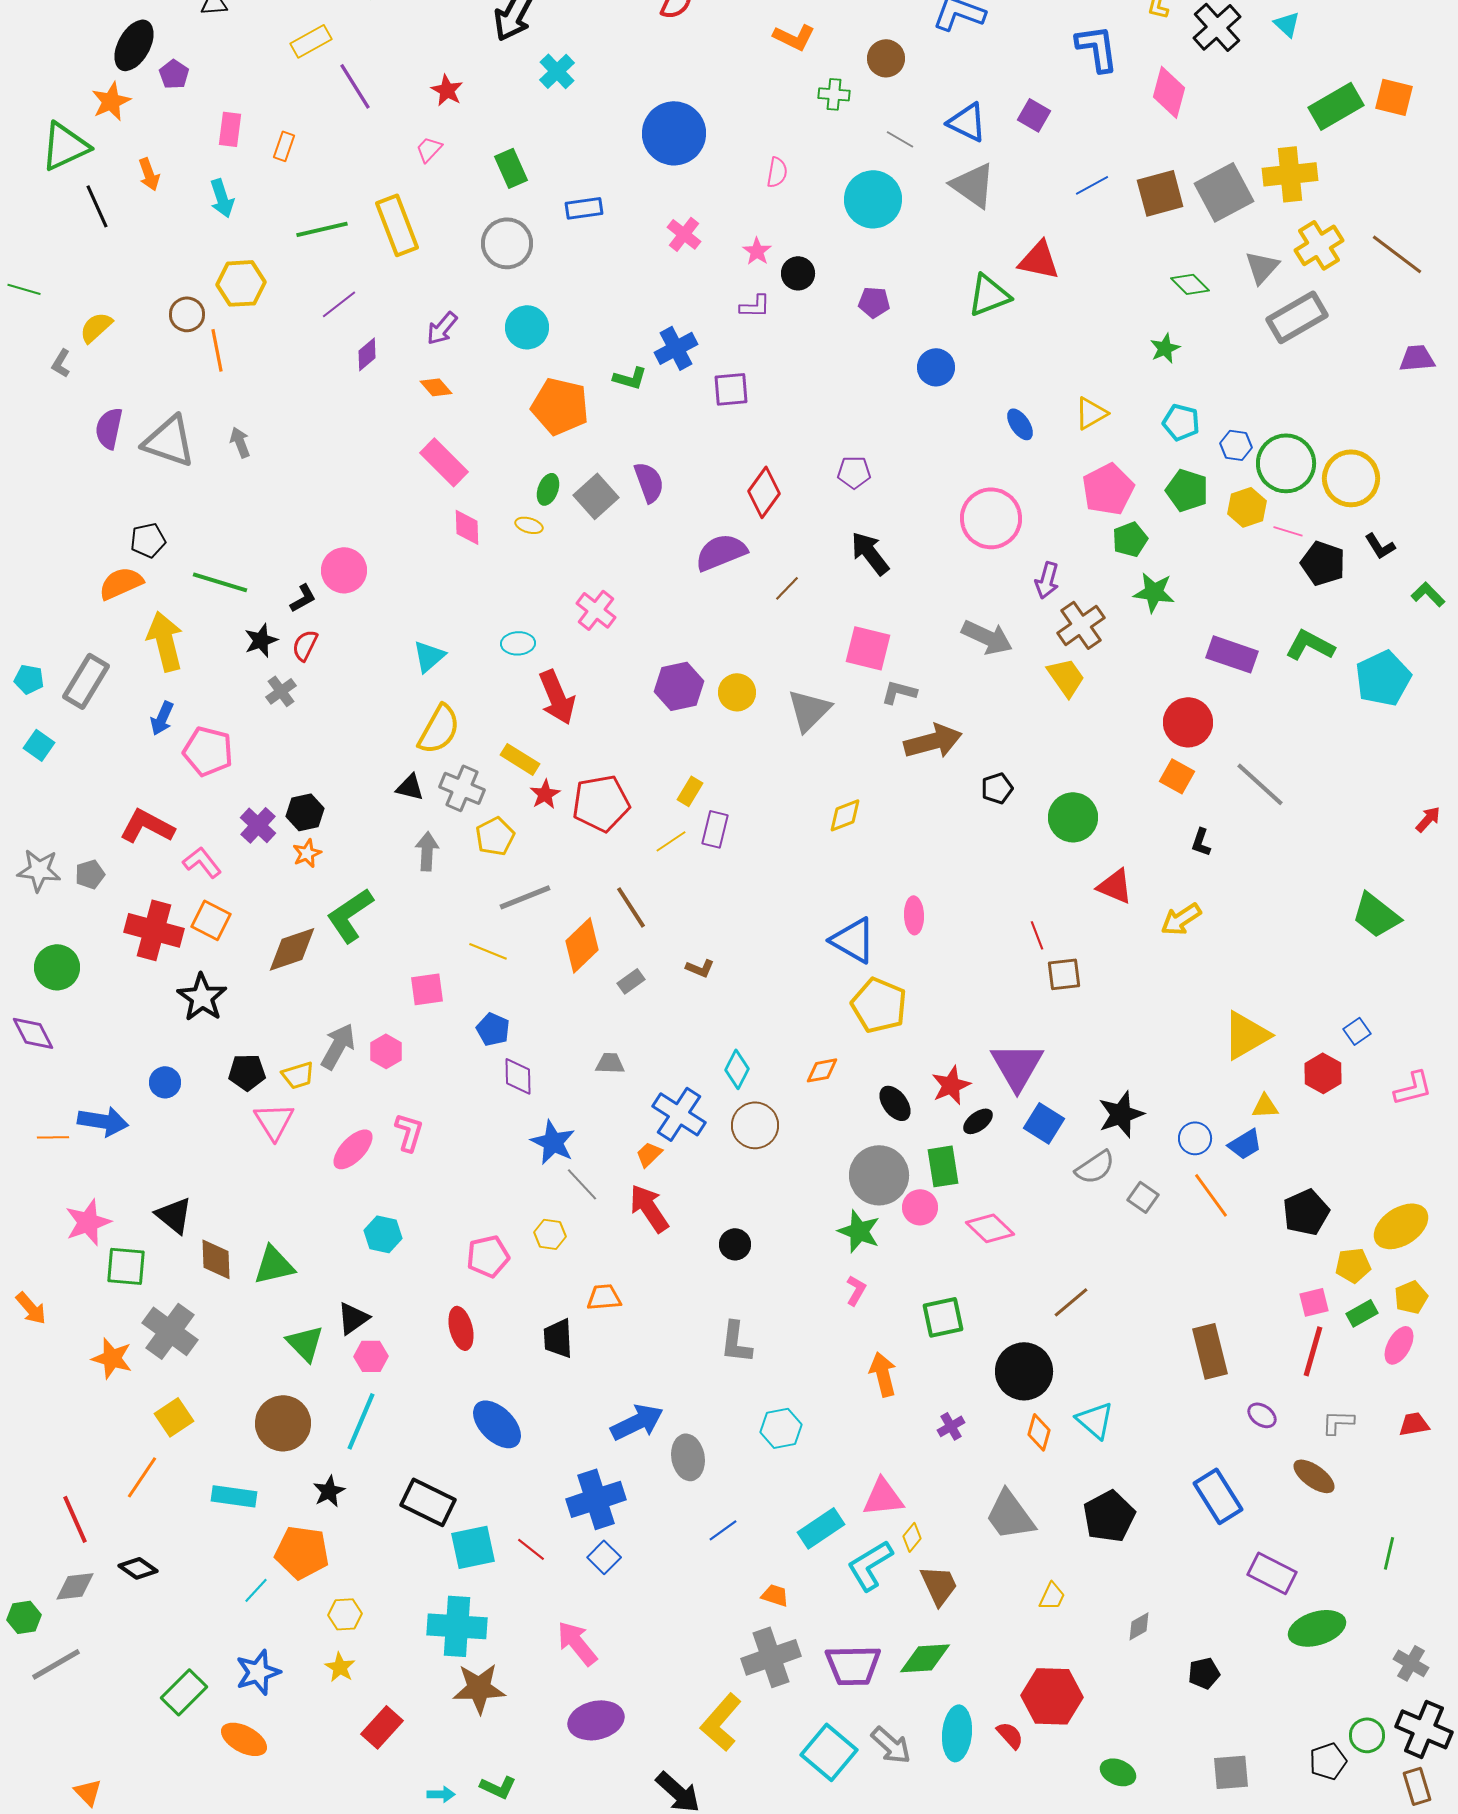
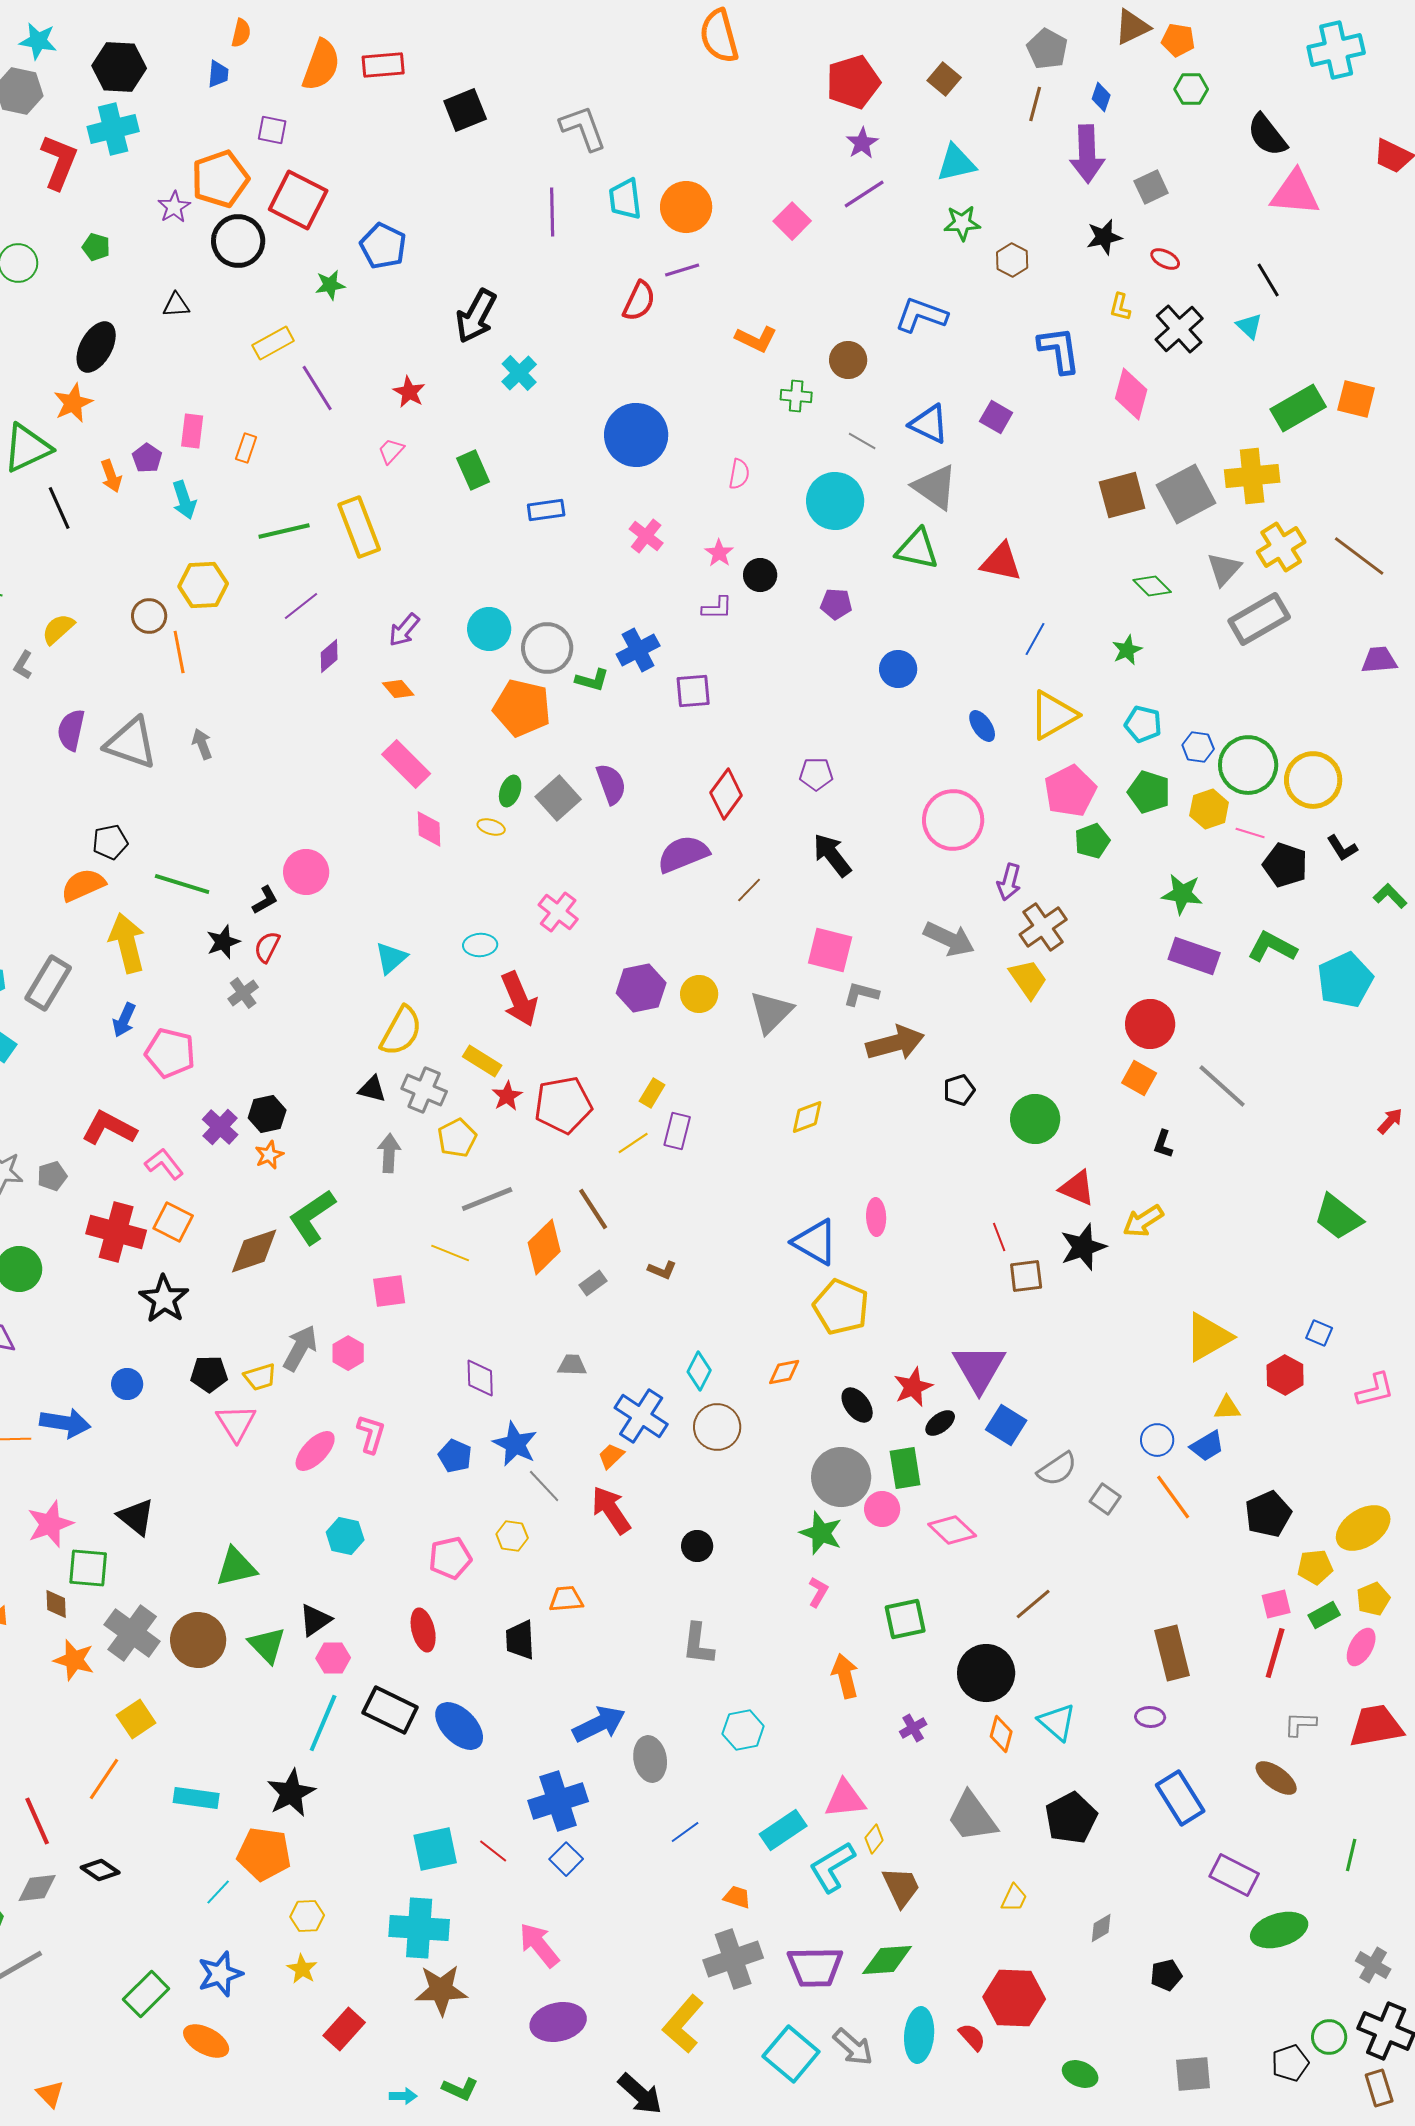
purple pentagon: (174, 74) -> (147, 458), moved
blue line: (1092, 185) -> (1035, 639), moved, turned -32
gray circle: (507, 243) -> (547, 648), moved
green triangle: (989, 295) -> (917, 549), moved, turned 33
yellow triangle: (1091, 413) -> (1053, 715), size x1.5
green star: (1154, 592) -> (1182, 894), moved
blue pentagon: (493, 1029) -> (455, 1456), moved
blue square: (1357, 1031) -> (1319, 1333), turned -32
black star: (1121, 1114) -> (1083, 1247), moved
brown diamond: (216, 1259) -> (56, 1604), moved, size x0.7
purple ellipse: (1262, 1415) -> (1150, 1717), moved, turned -32
brown circle: (283, 1423) -> (198, 1640), moved
red trapezoid: (1414, 1424) -> (1376, 1726), size x1.8
black star: (329, 1491) -> (291, 1793), size x1.5
black rectangle: (428, 1502) -> (390, 1710), moved

